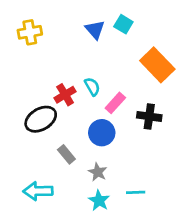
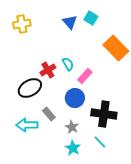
black cross: (149, 116) -> (104, 114), moved, size x1.4
cyan arrow: (38, 191) -> (27, 125), moved
cyan line: (136, 192) -> (100, 142), turned 48

